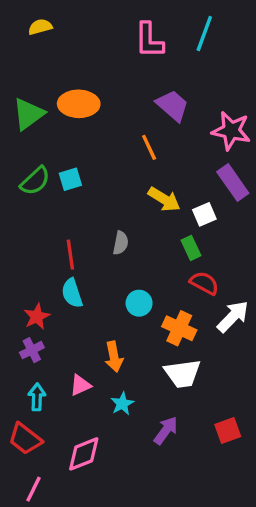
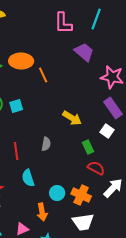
purple trapezoid: (173, 106) -> (84, 52), moved
orange line: (149, 147) -> (43, 75), moved
white square: (204, 214) -> (107, 131), moved, turned -32
cyan semicircle: (72, 293) -> (28, 178), moved
cyan circle: (139, 303) -> (57, 193), moved

